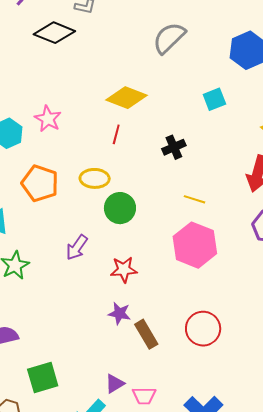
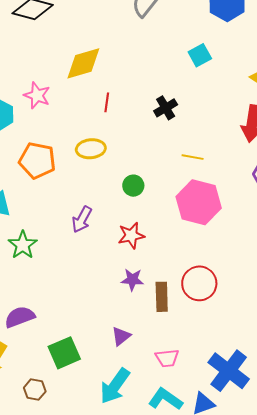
yellow diamond: (126, 98) -> (83, 63), moved, turned -30
green circle: (120, 208) -> (133, 186), moved, size x0.7
red circle: (203, 329) -> (199, 283), moved
brown rectangle: (146, 334) -> (162, 297), turned 36
purple triangle: (115, 384) -> (121, 336), moved

